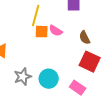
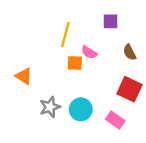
orange square: (42, 32) -> (75, 63), moved
brown semicircle: (85, 38) -> (130, 52), moved

